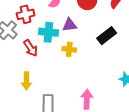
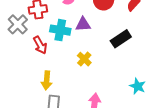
yellow cross: (69, 49) -> (84, 59), moved, turned 32
yellow arrow: (26, 81) -> (47, 80), moved

